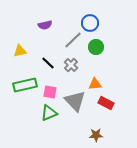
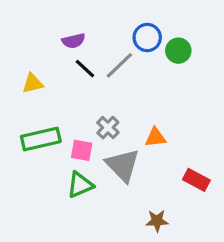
green circle: (96, 47) -> (178, 51), moved
black line: (48, 63) -> (85, 69), moved
gray cross: (71, 65) -> (108, 128), moved
red rectangle: (106, 103) -> (196, 180), moved

